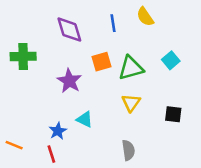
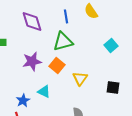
orange square: (101, 62) -> (57, 65), moved, turned -35
green triangle: (131, 68) -> (63, 41), moved
purple star: (69, 81) -> (32, 61), turned 30

